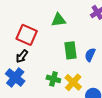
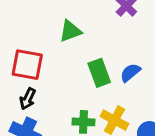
blue semicircle: (90, 55) -> (130, 73), turned 40

